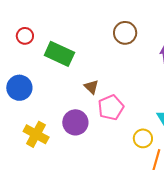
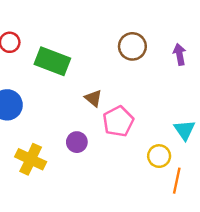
brown circle: (125, 33) -> (132, 46), moved
purple circle: (75, 122) -> (77, 142), size x0.7

